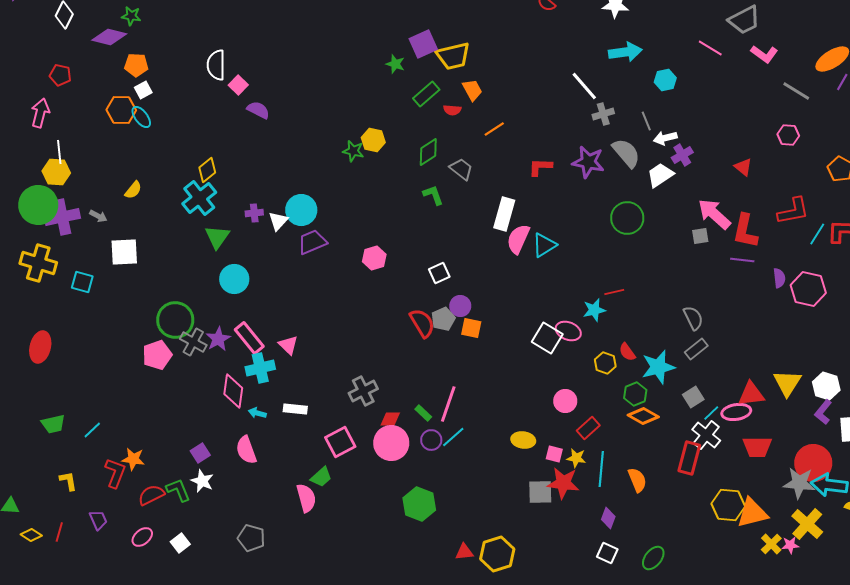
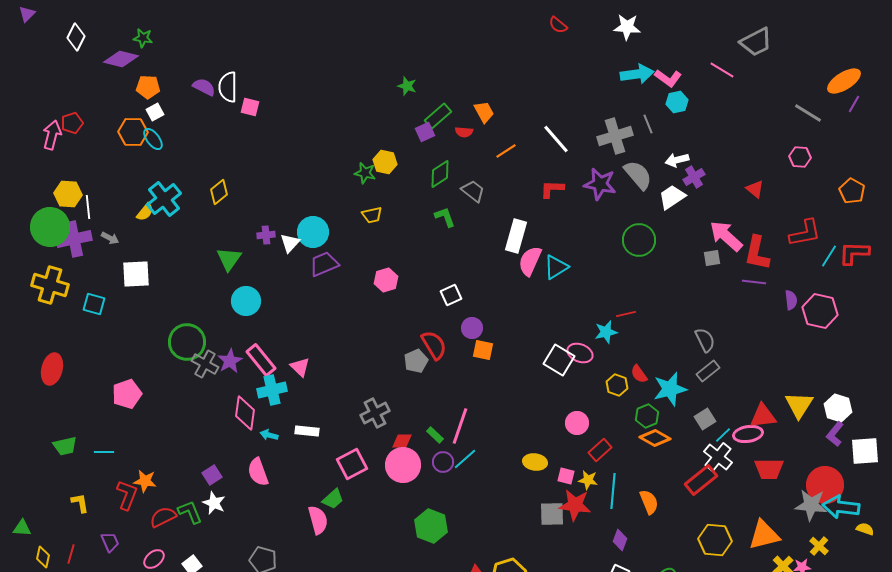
purple square: (423, 44) -> (425, 132), moved, size x0.7
pink L-shape: (764, 54) -> (668, 78), moved
yellow trapezoid: (453, 56) -> (372, 215), moved, size x0.6
red pentagon: (60, 75) -> (72, 123), moved, turned -30
pink square: (238, 85) -> (250, 107), turned -30
white line: (584, 86) -> (556, 139), moved
purple semicircle: (258, 110) -> (204, 87), moved
gray cross: (603, 114) -> (615, 136), size x1.6
gray line: (646, 121) -> (648, 124), moved
white line: (59, 152) -> (88, 207), moved
cyan cross: (199, 198) -> (164, 199), moved
gray pentagon: (443, 319) -> (416, 361), moved
pink pentagon: (157, 355) -> (127, 394), moved
cyan line: (92, 430) -> (104, 452), turned 42
red rectangle: (689, 458) -> (701, 480), turned 36
yellow hexagon: (728, 505) -> (715, 540), moved
yellow cross: (807, 524) -> (819, 546), size x0.6
yellow diamond: (31, 535) -> (43, 557), turned 70

